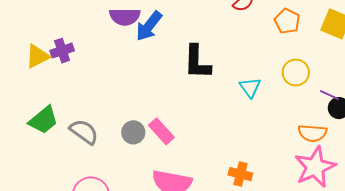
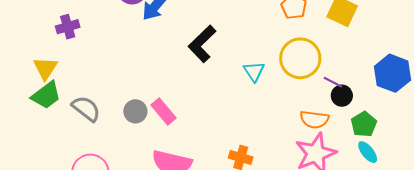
yellow triangle: (38, 56) -> (45, 68), moved, turned -32
black L-shape: (197, 62) -> (202, 44), turned 42
yellow circle: (296, 72) -> (300, 58), size x1.5

